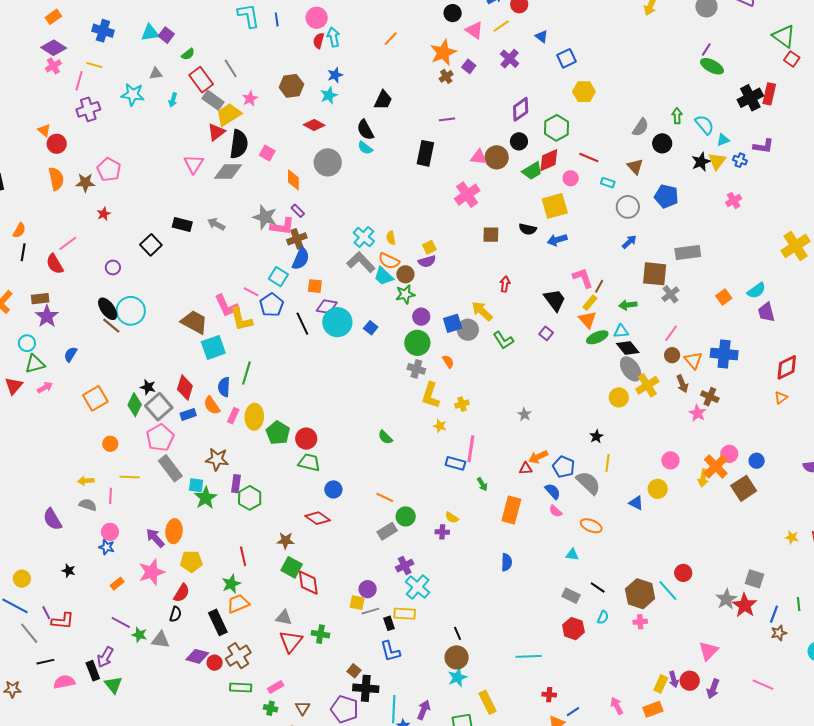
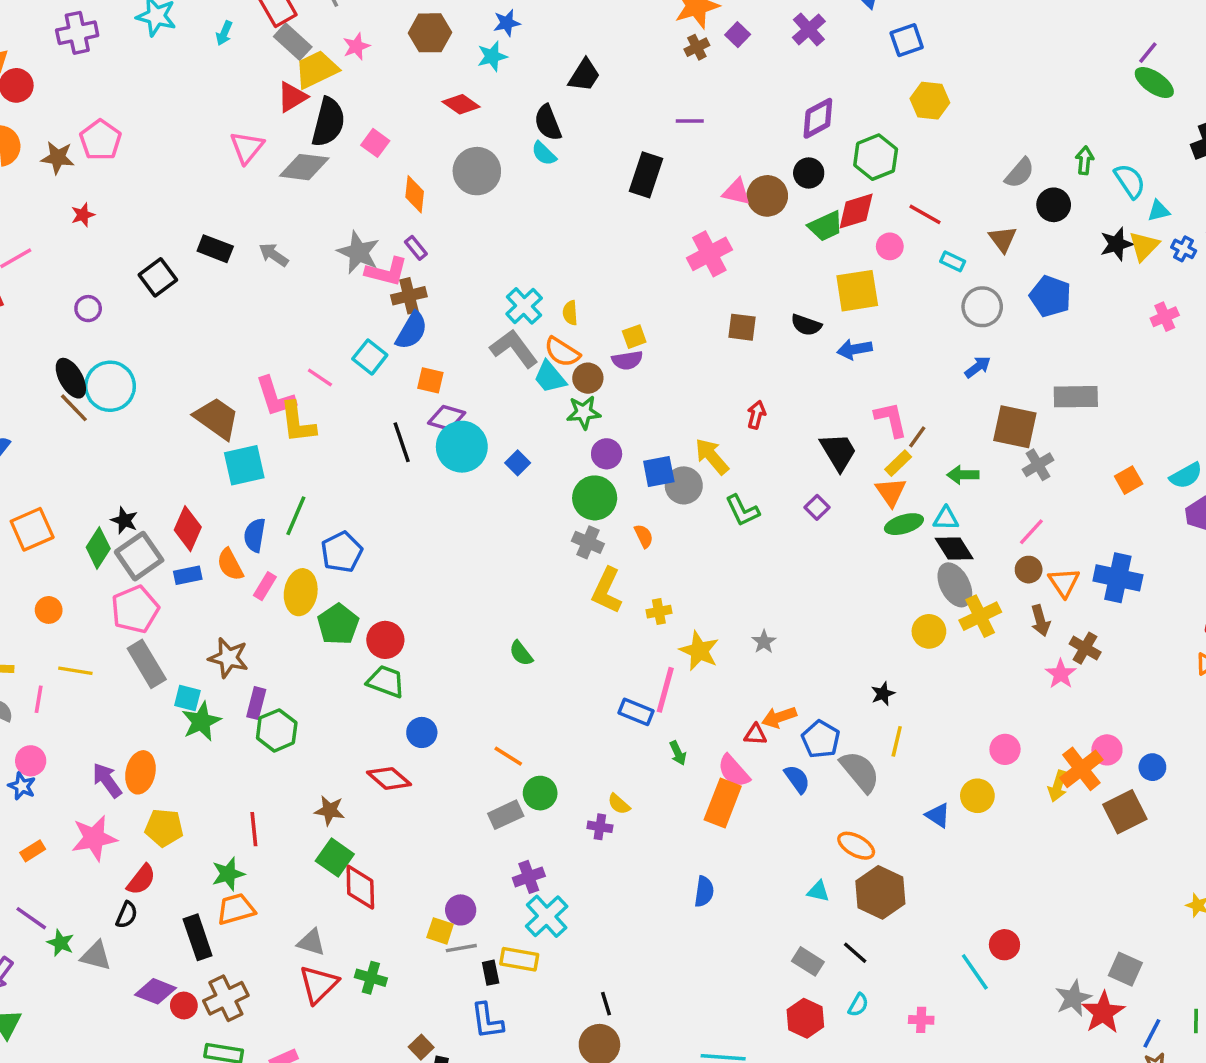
blue pentagon: (272, 305) -> (342, 552), moved
yellow star: (440, 426) -> (699, 651), moved, size x1.6
pink semicircle: (555, 511) -> (734, 771), moved, size x1.5
brown hexagon: (640, 594) -> (880, 892), moved

